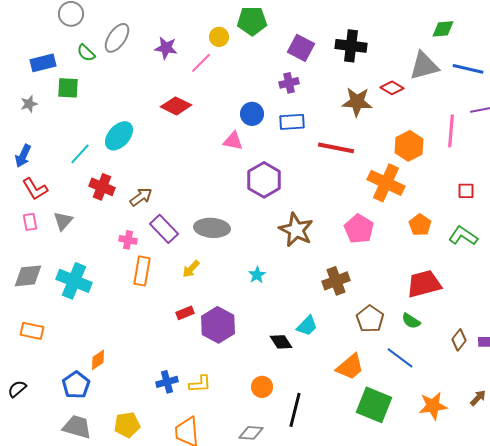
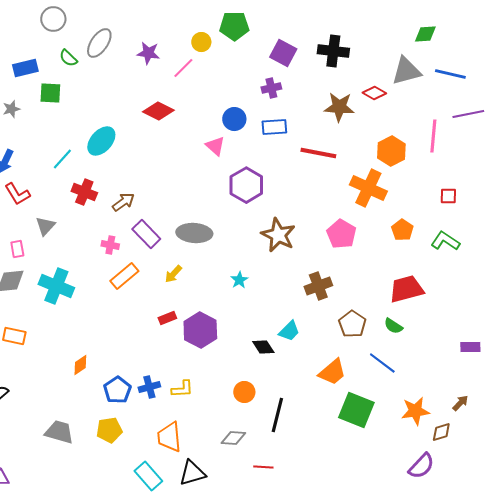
pink triangle: (233, 141) -> (215, 146), turned 30
pink rectangle: (30, 222) -> (17, 249), moved
orange rectangle: (142, 271) -> (124, 276), turned 40
brown diamond: (459, 340) -> (441, 432), moved, turned 35
blue pentagon: (76, 385) -> (117, 390), moved

